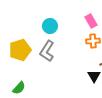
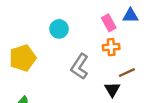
gray L-shape: (47, 51) -> (80, 66), moved

